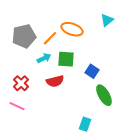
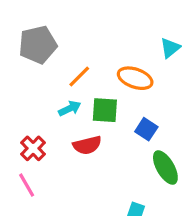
orange ellipse: (72, 29) -> (135, 78), moved
gray pentagon: (24, 36) -> (38, 45), moved
pink line: (17, 106) -> (27, 185), turned 35

